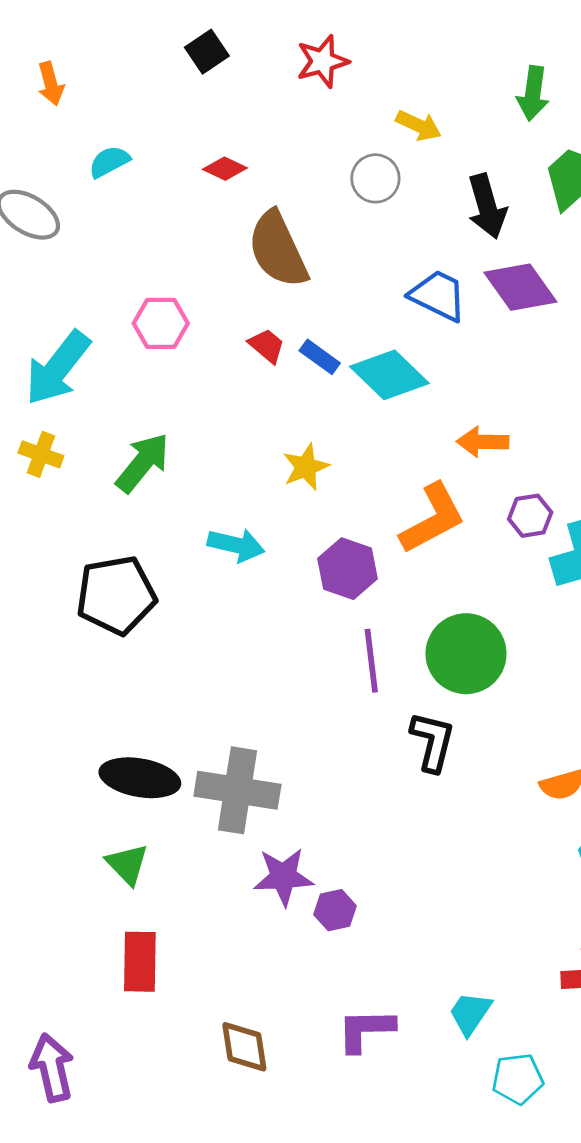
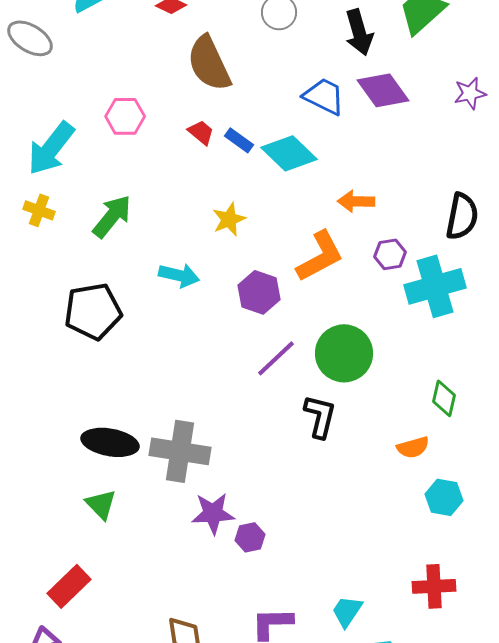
purple line: (371, 661) -> (276, 358), turned 54
red rectangle: (140, 962) -> (69, 586), moved, turned 45

